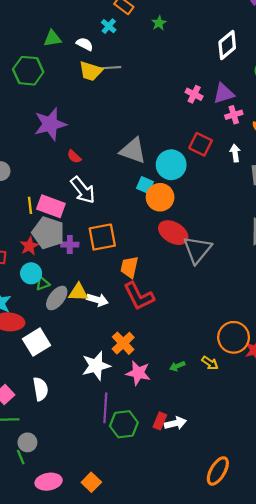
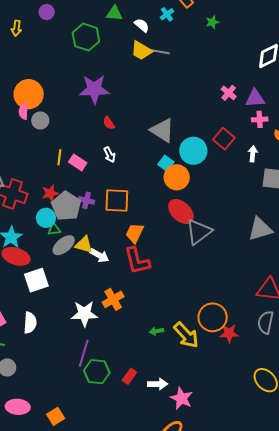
white arrow: (83, 190) -> (110, 155), size x0.6
pink rectangle: (51, 206) -> (78, 162), size x0.7
gray pentagon: (48, 233) -> (66, 206), moved
yellow arrow: (210, 363) -> (186, 335), size x1.8
pink star: (138, 373) -> (181, 398), moved
white arrow: (175, 423) -> (158, 384), moved

